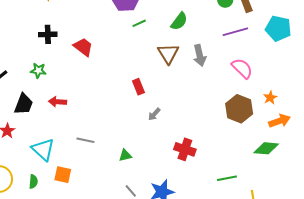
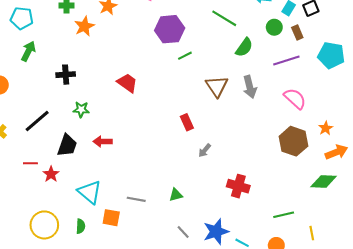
green semicircle: (179, 21) -> (244, 47), moved
black cross: (48, 34) -> (66, 75), moved
gray line: (85, 140) -> (136, 199), moved

